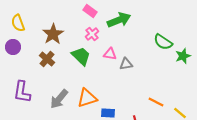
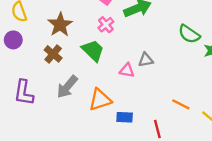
pink triangle: (110, 54) -> (127, 70), moved
gray arrow: (59, 99) -> (67, 87), moved

